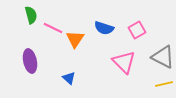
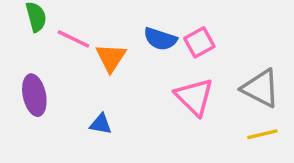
pink square: (137, 30) -> (199, 42), moved
blue triangle: (69, 78) -> (101, 124), turned -32

